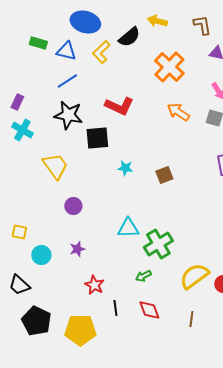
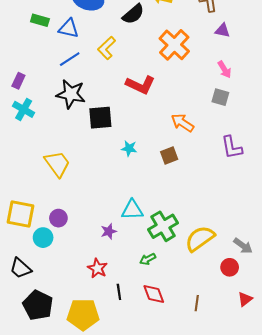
yellow L-shape: (101, 52) -> (107, 48), moved
red L-shape: (119, 106) -> (140, 85), moved
orange arrow: (178, 112) -> (182, 123), moved
yellow trapezoid: (55, 166) -> (57, 164), moved
purple circle: (73, 206) -> (58, 218), moved
yellow square: (19, 232) -> (21, 214), size x1.8
purple star: (77, 249) -> (109, 231), moved
yellow semicircle: (194, 276) -> (200, 239), moved

